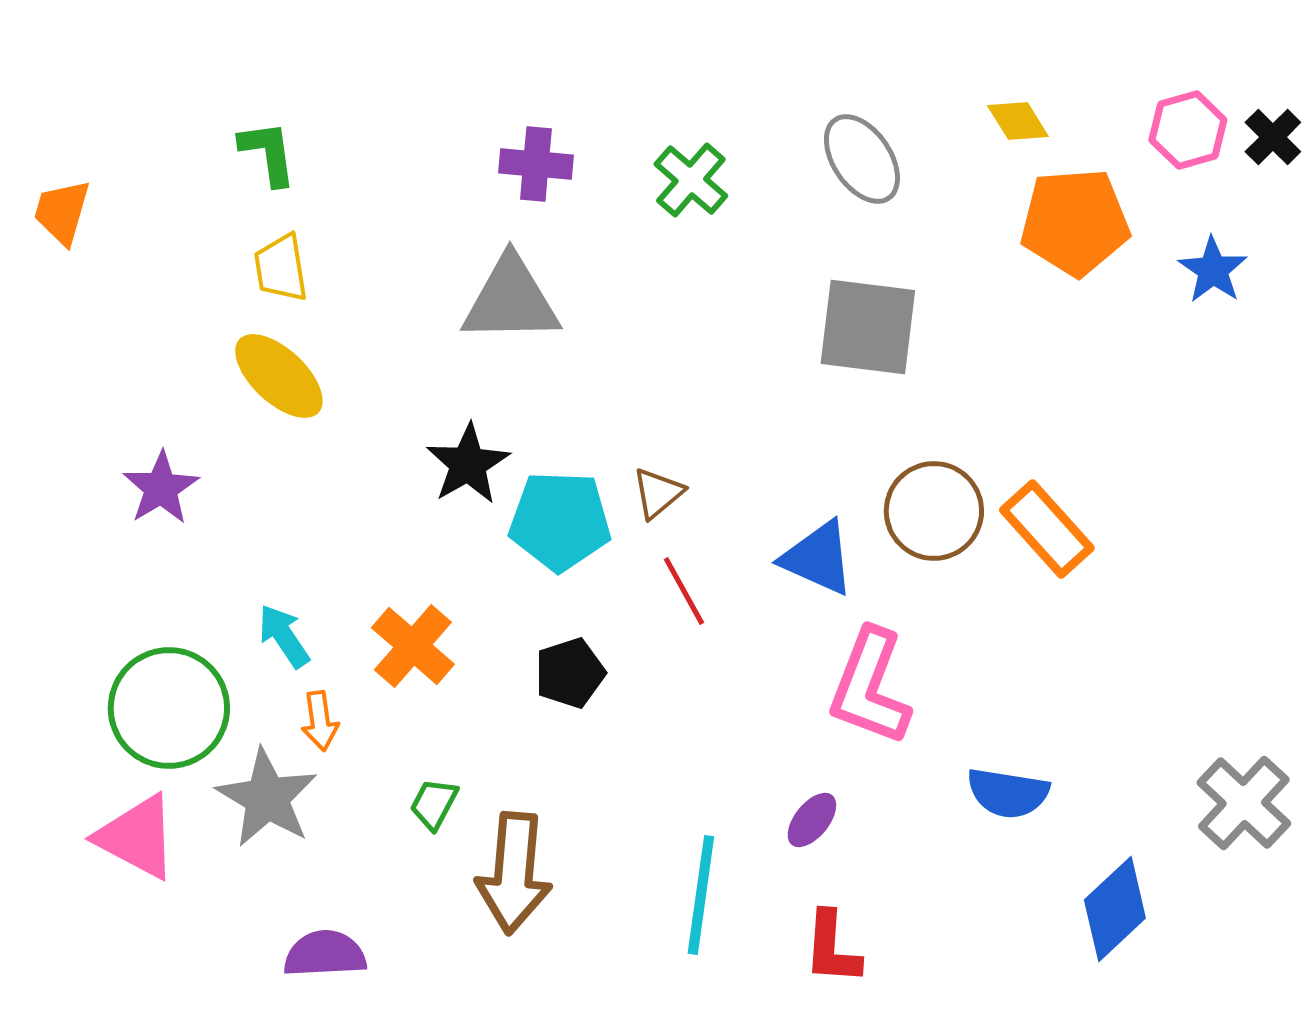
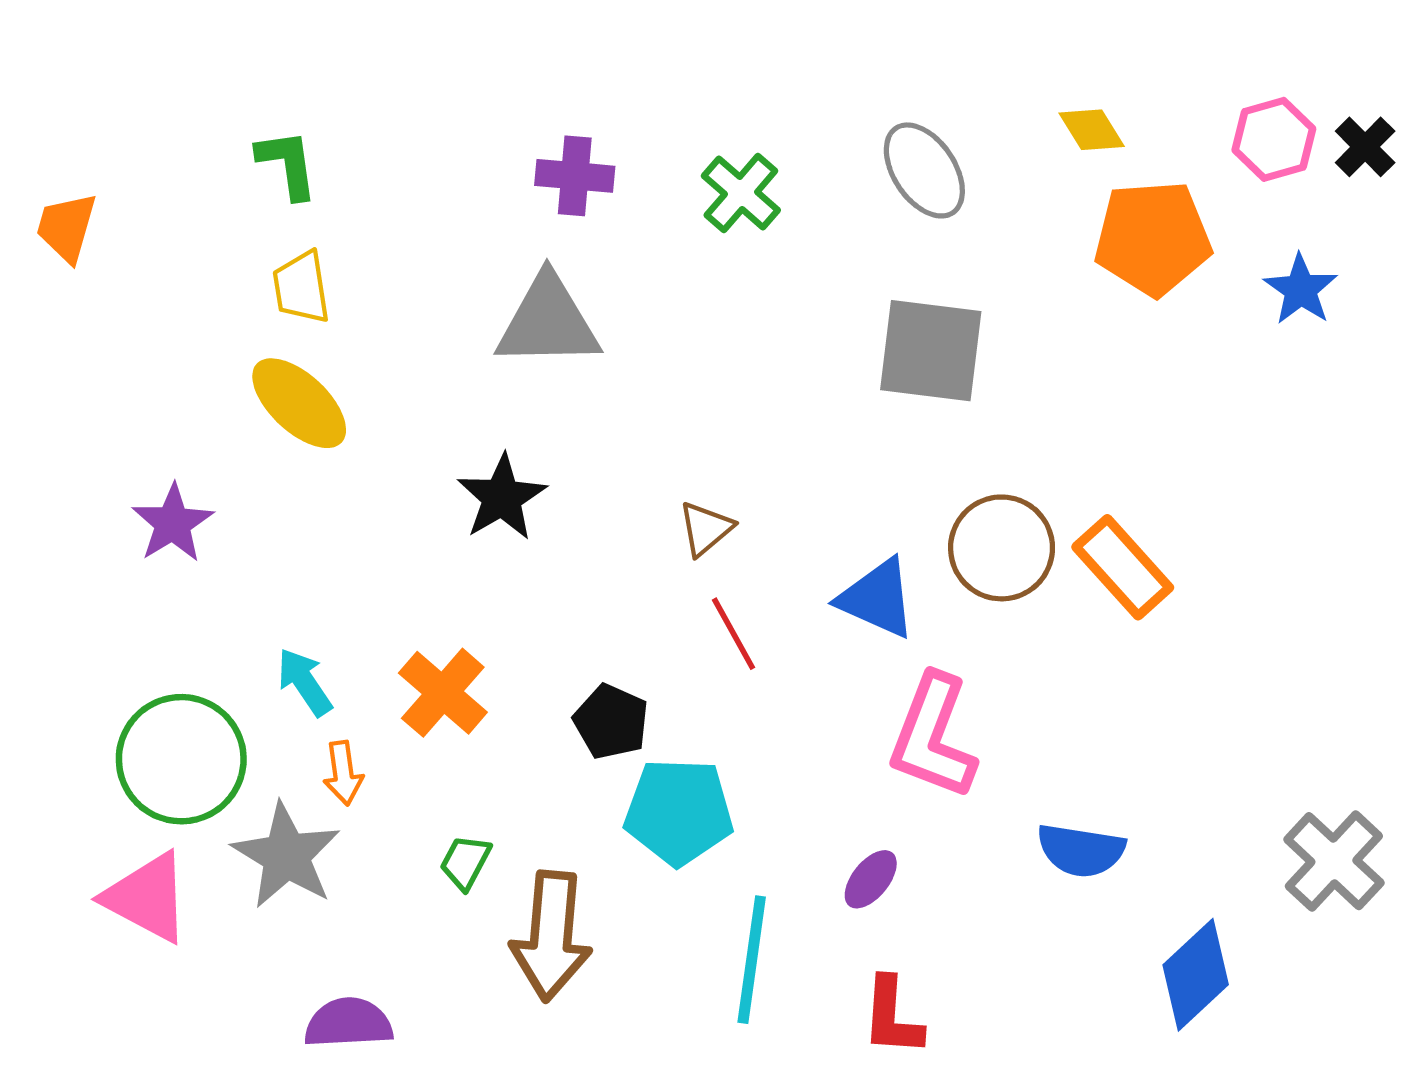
cyan pentagon: (560, 521) -> (679, 812), moved
black pentagon: (570, 673) -> (611, 722), turned -30

